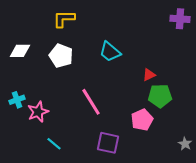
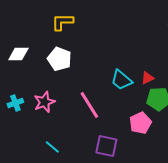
cyan trapezoid: (110, 52) -> (121, 80), moved
pink star: (38, 112) -> (44, 102), moved

